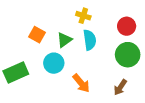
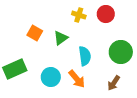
red circle: (127, 26) -> (106, 14), moved
cyan semicircle: (90, 40) -> (85, 56), moved
cyan circle: (54, 63) -> (51, 77), moved

